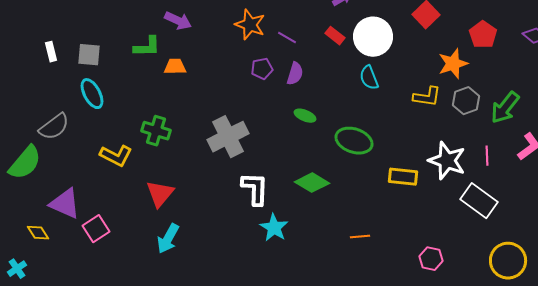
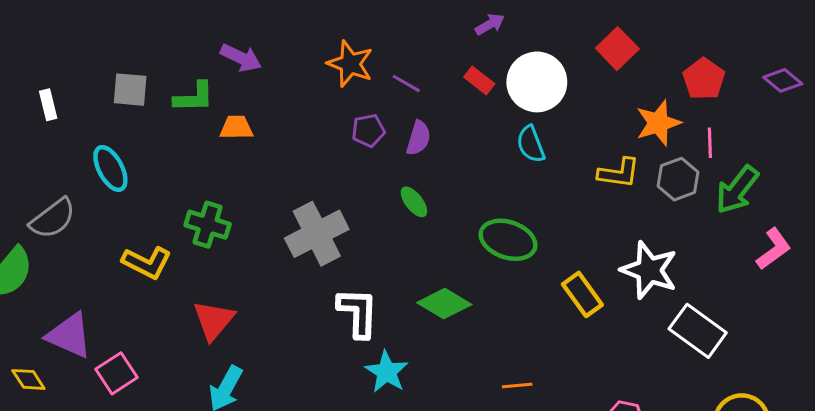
gray square: (89, 55) -> (130, 90), moved
green ellipse: (305, 116) -> (414, 202), moved, turned 30
pink line: (487, 156) -> (710, 143), moved
yellow rectangle: (403, 177) -> (582, 294), turned 48

